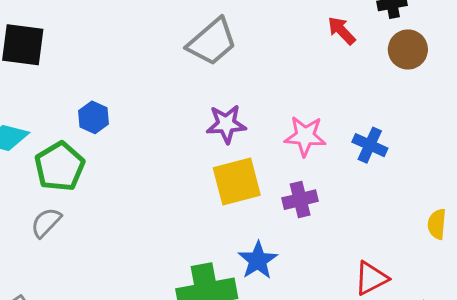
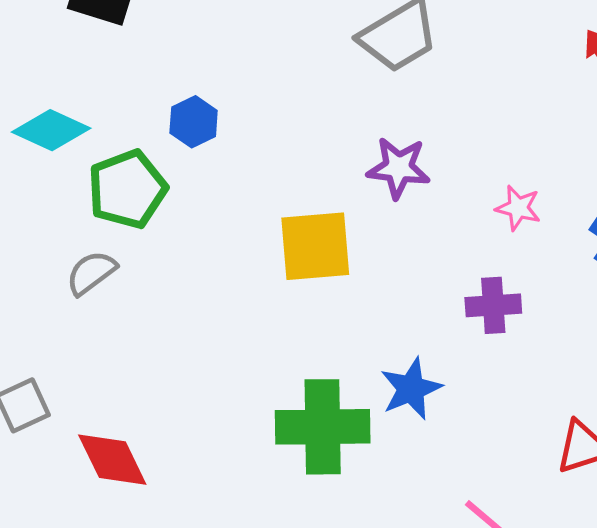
pink star: (305, 136) -> (518, 208), size x0.7
yellow square: (237, 181) -> (315, 246), moved

